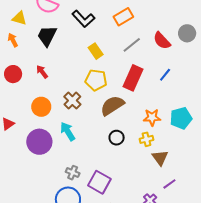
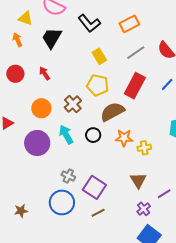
orange star: (152, 117) -> (124, 138), moved
black circle: (117, 138) -> (93, 135), moved
brown triangle: (160, 158) -> (138, 180), moved

